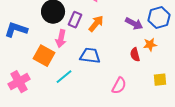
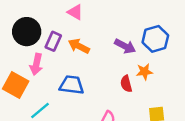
orange arrow: (96, 24) -> (79, 46), turned -102

